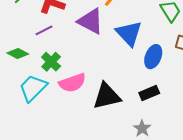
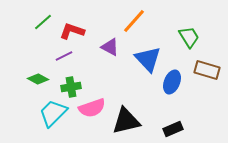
purple triangle: (91, 21) -> (110, 47), size x0.7
green cross: (51, 62) -> (71, 87), turned 36
black rectangle: (149, 93) -> (173, 129), moved

